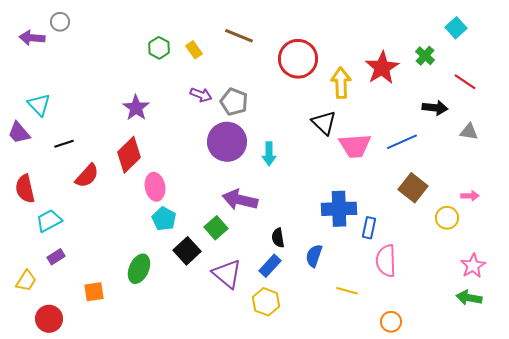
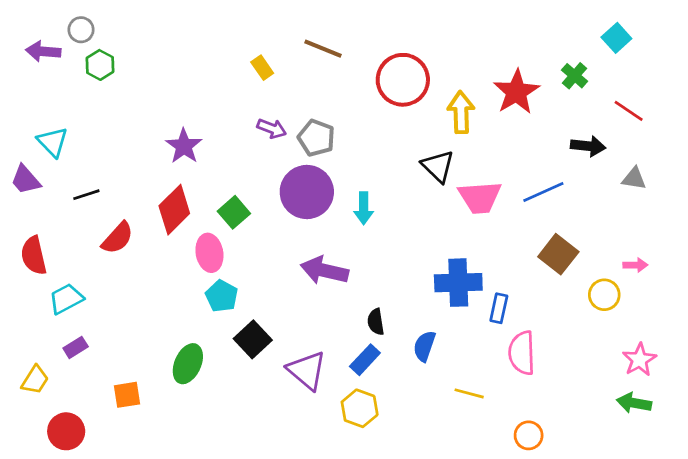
green hexagon: (159, 48) -> (100, 65), moved
green square: (216, 228) -> (234, 212), moved

